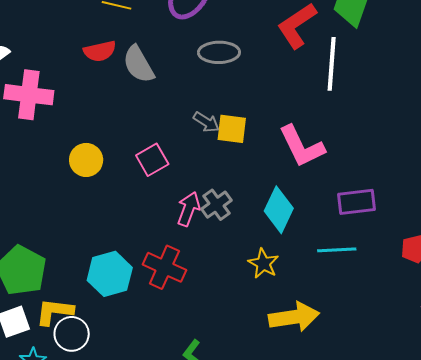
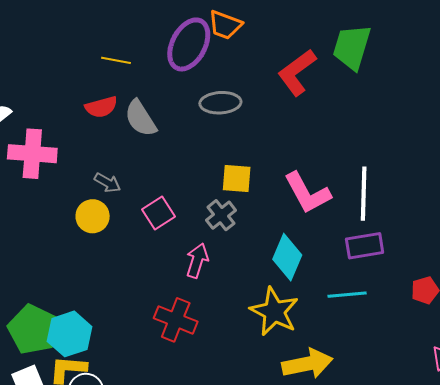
white line: (332, 64) -> (364, 194), moved
gray arrow: (206, 122) -> (107, 183), moved
gray cross: (216, 205) -> (221, 215), moved
yellow star: (263, 263) -> (274, 312), size x1.6
cyan hexagon: (110, 274) -> (70, 334), moved

